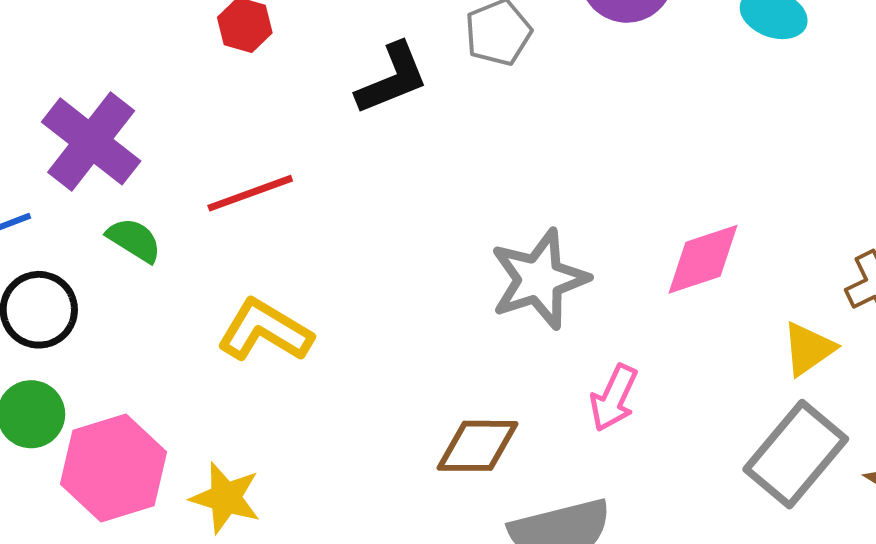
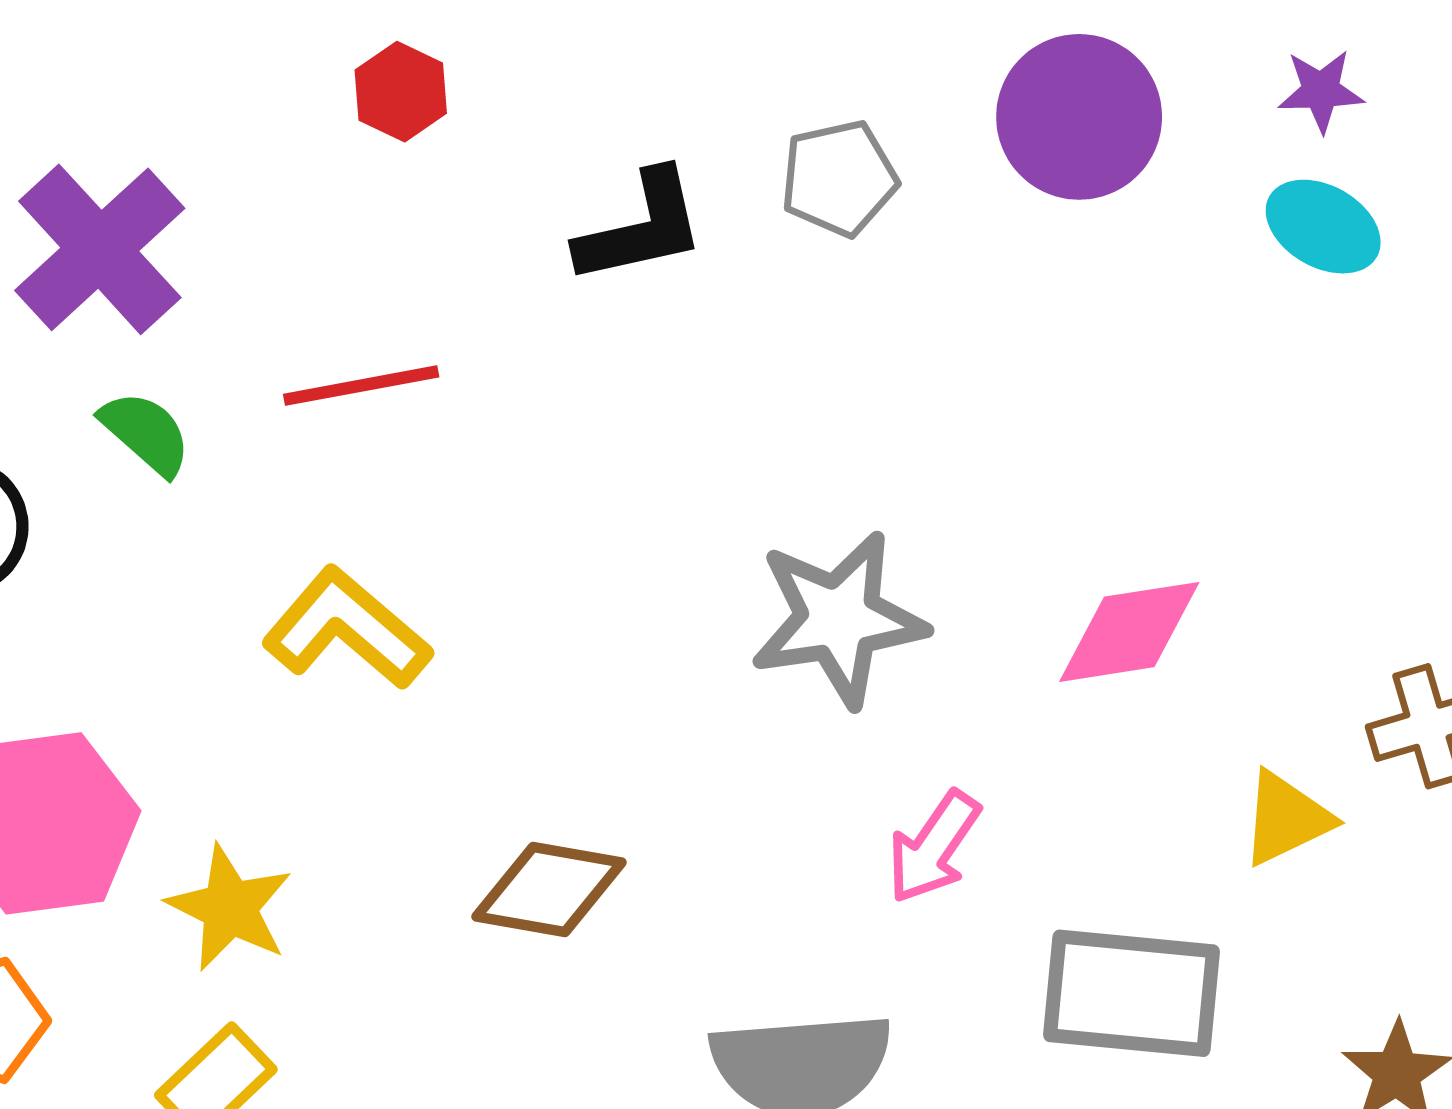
brown diamond: (478, 446) -> (549, 890), moved
gray rectangle: (796, 454) -> (1131, 993), moved, turned 46

